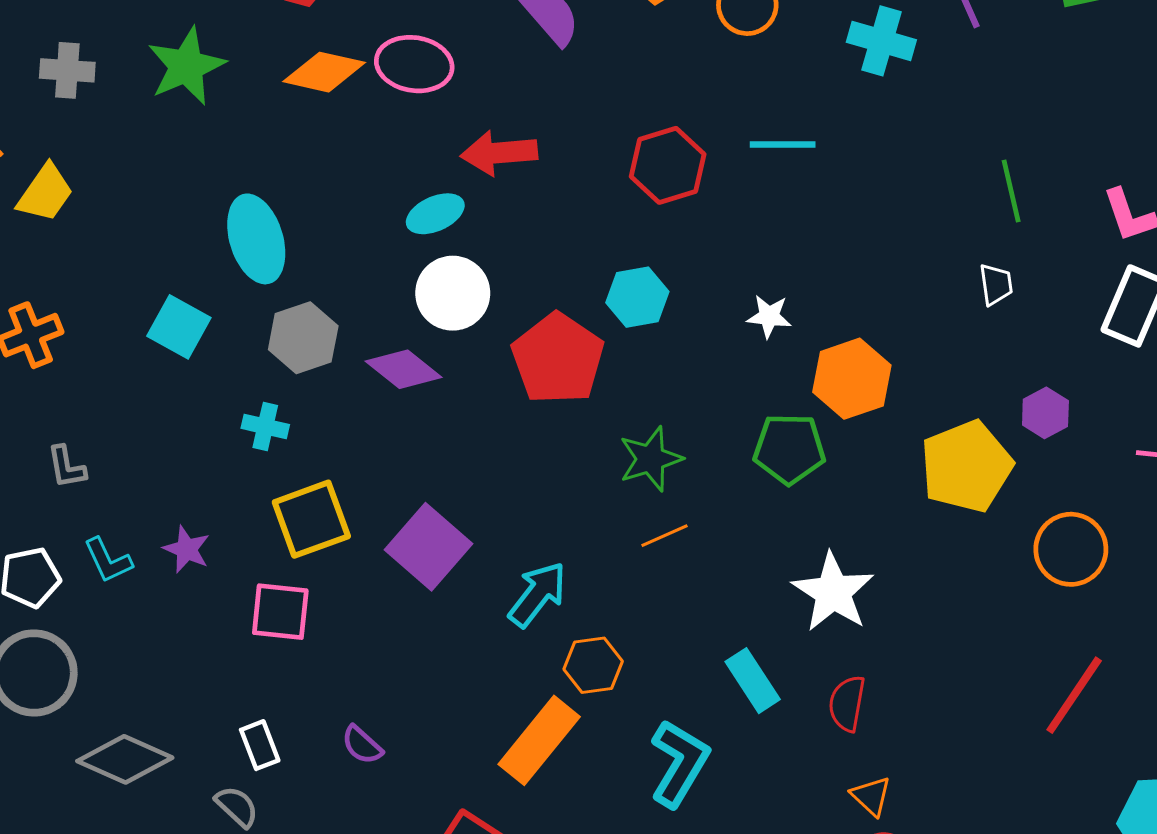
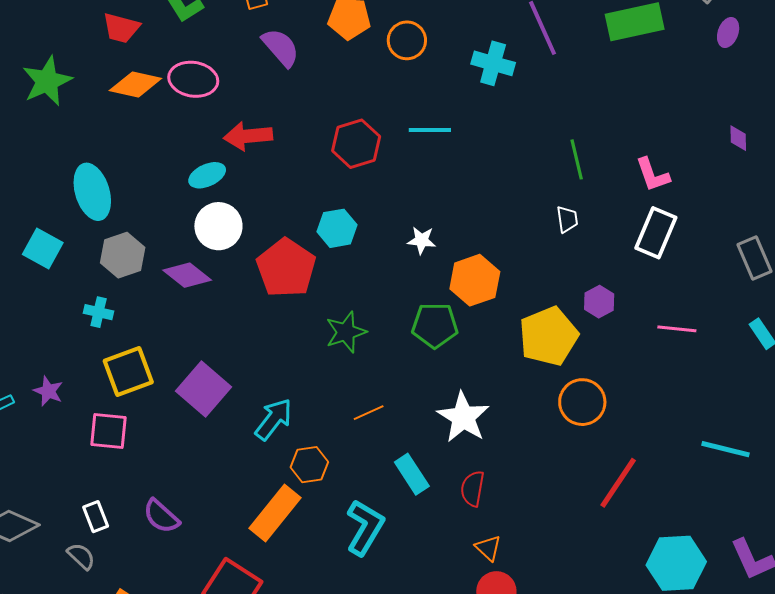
orange line: (665, 536) -> (369, 413), moved
orange circle: (1071, 549) -> (582, 402), moved
purple semicircle: (362, 745) -> (161, 516), size x1.4

